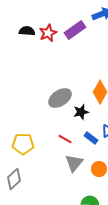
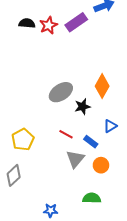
blue rectangle: (91, 138) -> (91, 142), moved
yellow pentagon: (23, 144) -> (23, 139), turned -30

